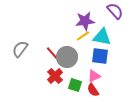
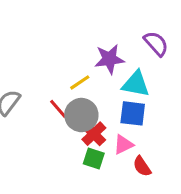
yellow line: (83, 36) -> (80, 82), moved
red cross: (55, 76) -> (94, 134), moved
red semicircle: (93, 90) -> (142, 166), moved

